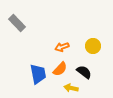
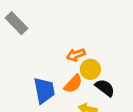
yellow circle: (93, 46) -> (90, 69), moved

